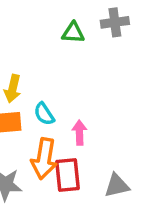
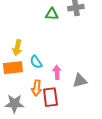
orange arrow: (44, 159) -> (37, 88), size x0.7
gray triangle: (117, 186) -> (80, 81), moved

